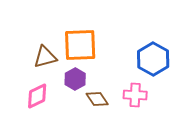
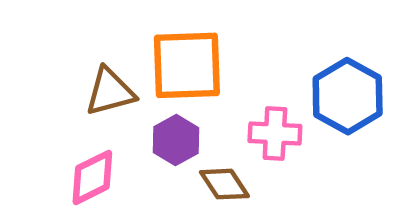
pink cross: (135, 95) -> (275, 133), moved

